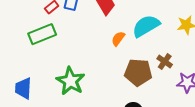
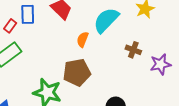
brown pentagon: (138, 72) -> (77, 72), moved

